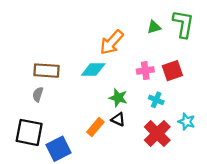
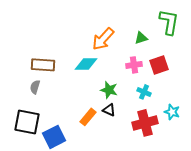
green triangle: (154, 27) -> (141, 38), moved
red cross: (157, 134) -> (145, 123), turned 30

